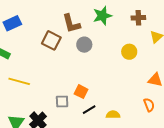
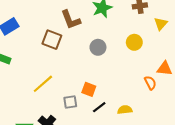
gray circle: (84, 45) -> (98, 47), moved
yellow line: (19, 81) -> (43, 84), moved, turned -50
orange semicircle: (149, 105) -> (150, 83), moved

